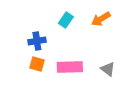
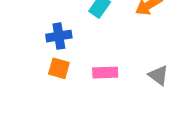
pink rectangle: (70, 67) -> (105, 73), size x0.7

